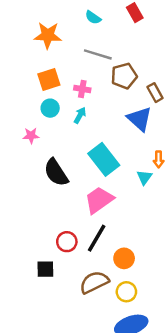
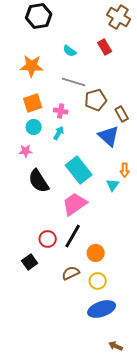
pink star: (31, 136) -> (26, 151), moved
black square: (45, 269) -> (30, 262), turned -35
brown semicircle: (94, 282) -> (71, 273), size x0.7

